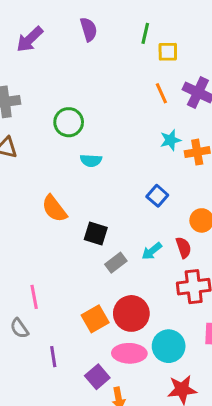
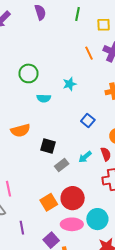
yellow square: (168, 52) -> (104, 25), moved
cyan star: (170, 140) -> (70, 84), moved
orange semicircle: (54, 209) -> (20, 130), turned -66

